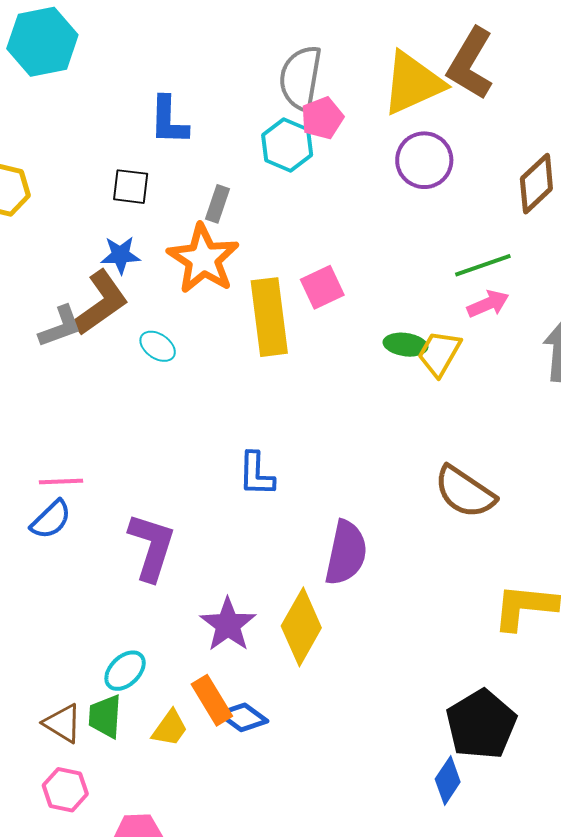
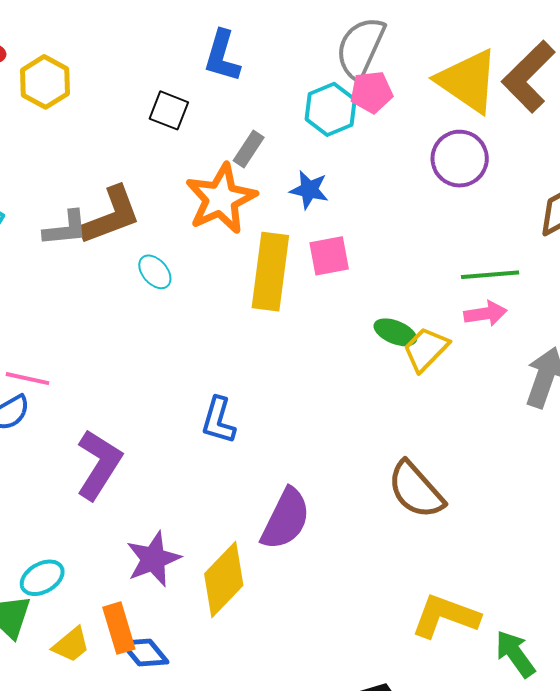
yellow triangle: (413, 83) -> (468, 81), turned 44
blue star: (121, 255) -> (309, 190), moved

